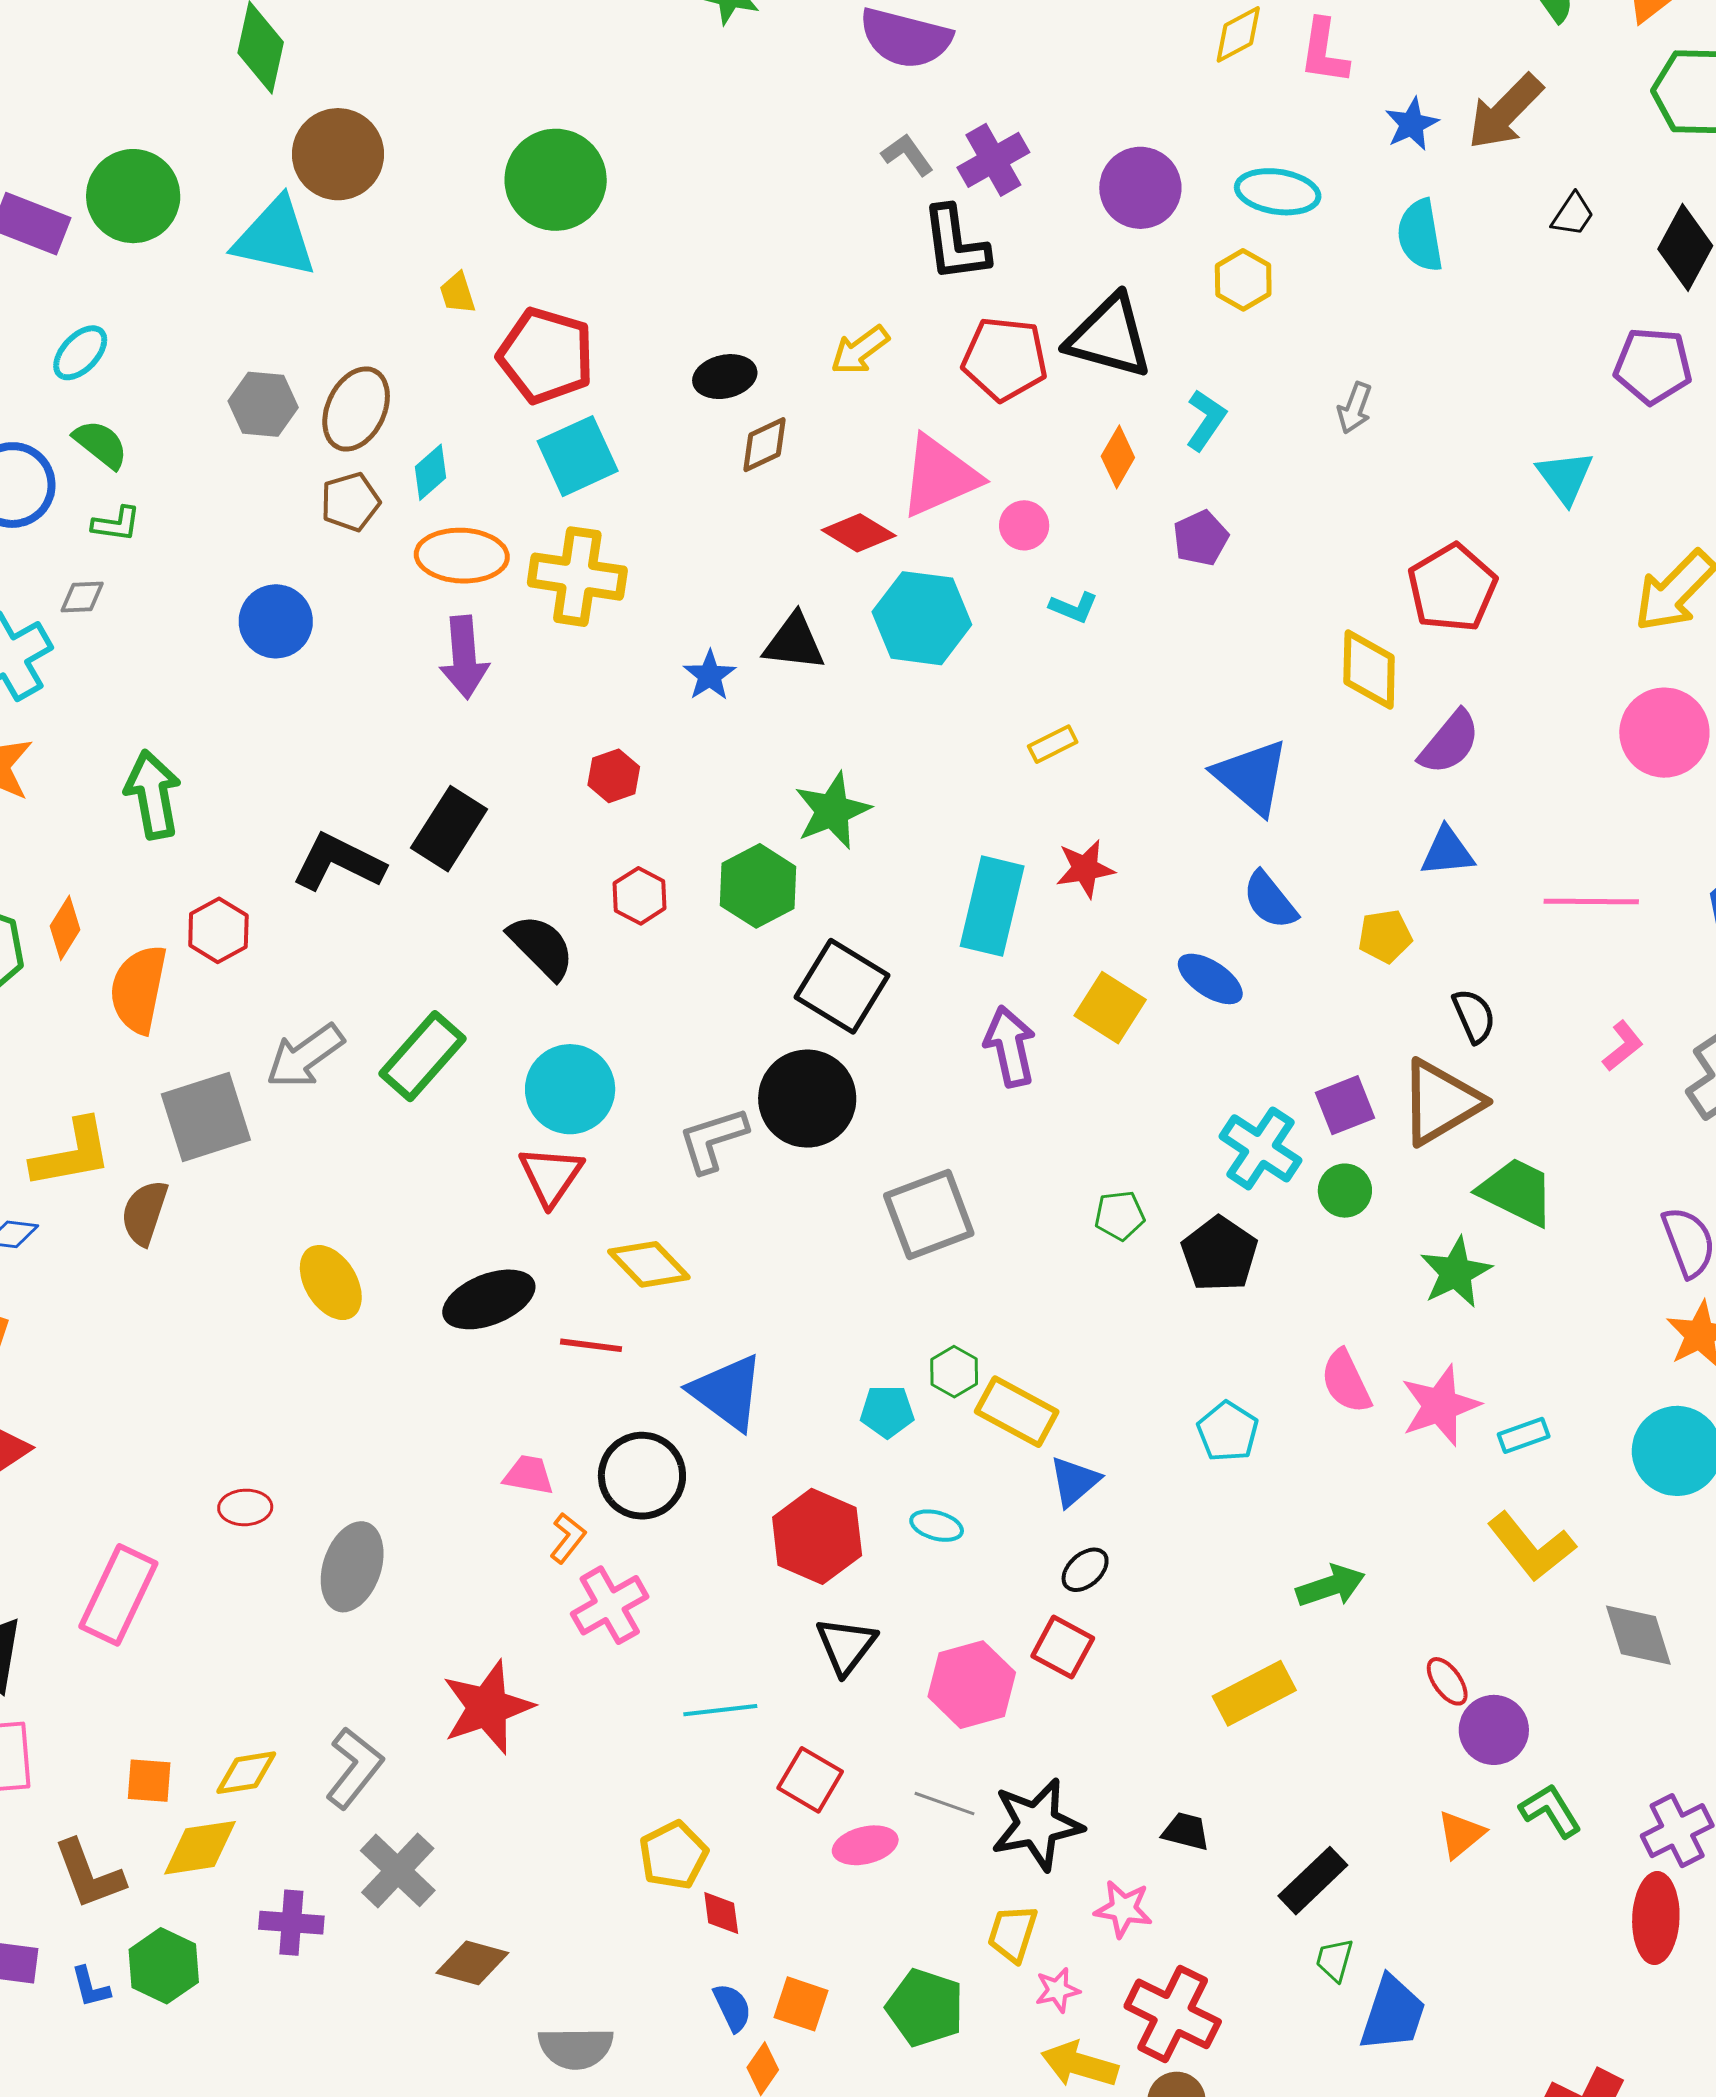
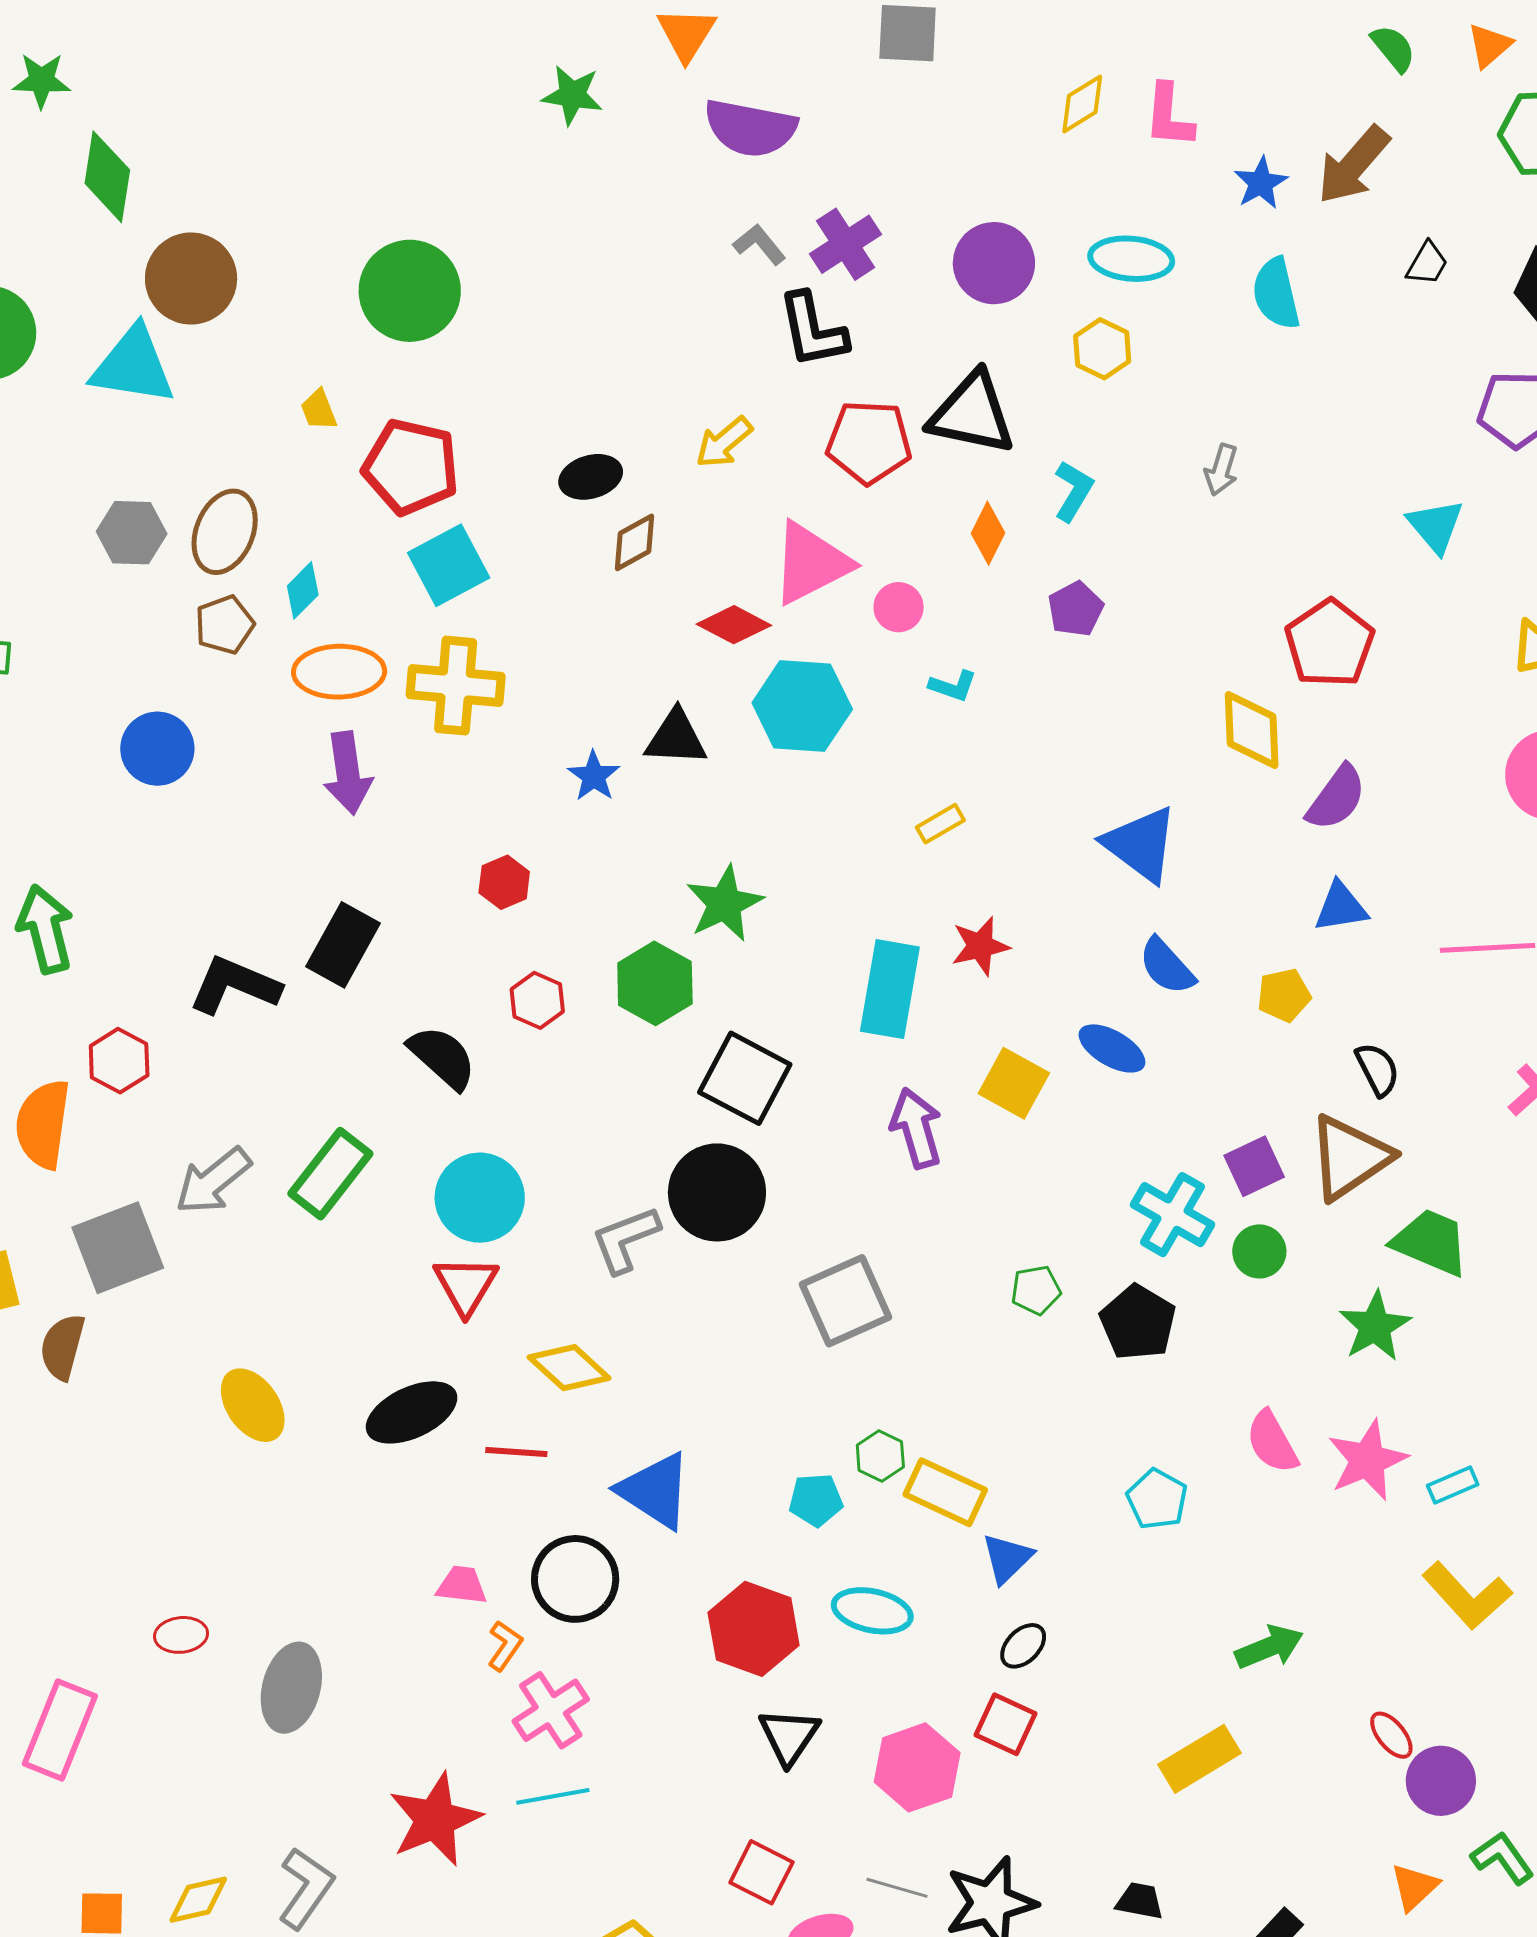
cyan ellipse: (937, 1526) -> (872, 1611), size x1.5
cyan line: (720, 1710) -> (553, 1796), moved

